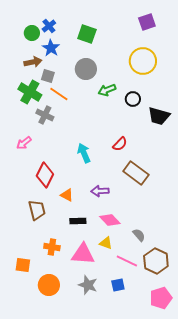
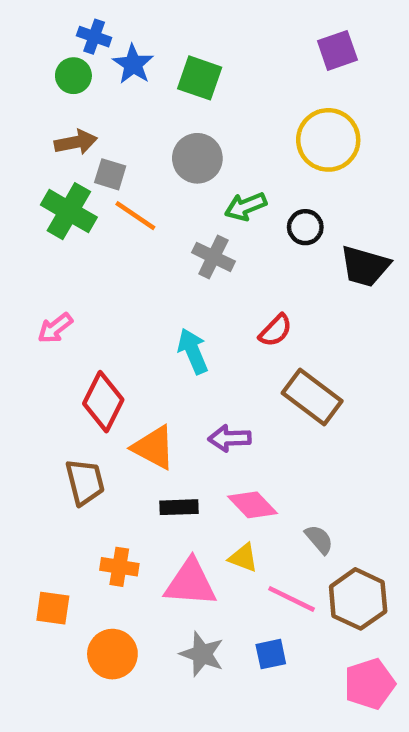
blue cross: (49, 26) -> (94, 37), moved, turned -32
blue star: (51, 48) -> (133, 64), moved
gray cross: (45, 115) -> (213, 257), moved
orange triangle: (67, 195) -> (154, 447), size x1.5

